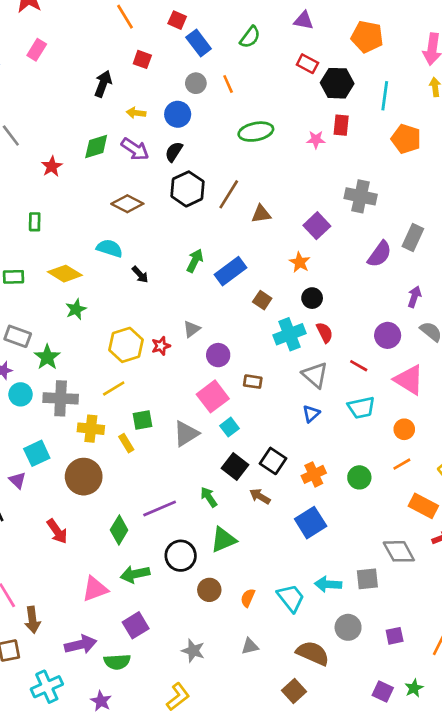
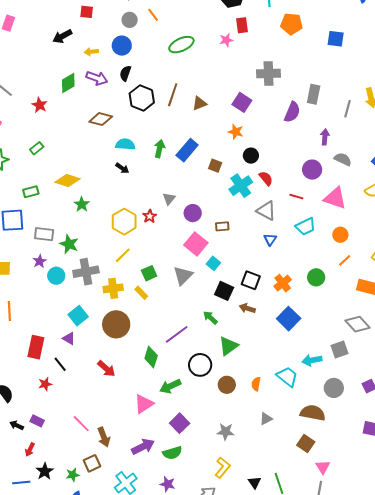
black arrow: (103, 84) -> (62, 36), turned -126
green rectangle: (35, 222) -> (37, 148), turned 64
cyan semicircle: (110, 248) -> (125, 144), moved

